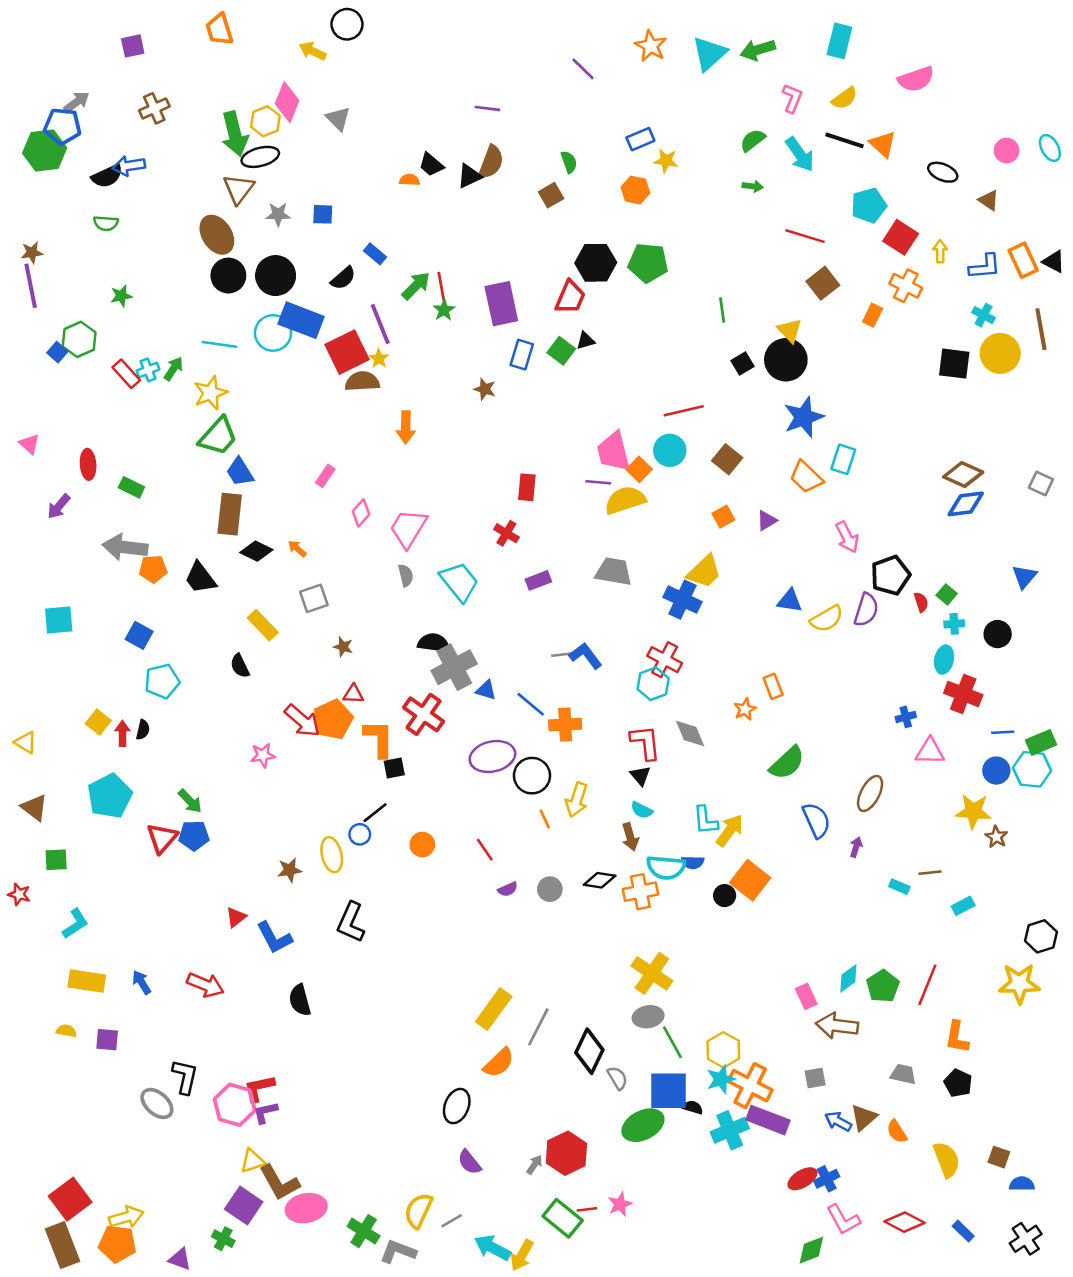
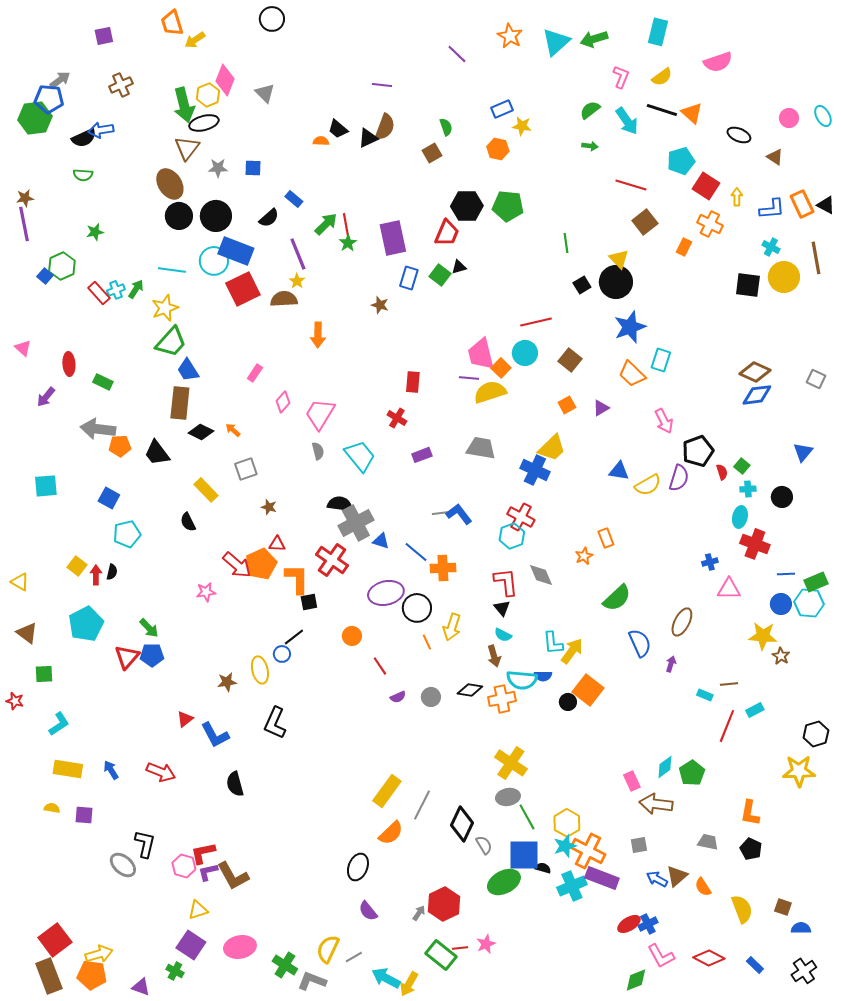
yellow arrow: (313, 51) -> (195, 40), moved, turned -60
red square: (347, 352) -> (243, 289), moved
orange circle: (422, 845) -> (352, 636), moved
red line: (927, 985) -> (727, 726), moved
pink hexagon: (235, 1105) -> (184, 866), size x0.7
brown L-shape: (279, 1183) -> (233, 876), moved

